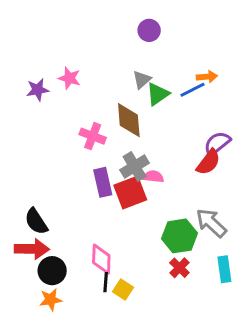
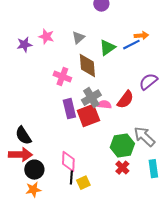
gray triangle: (142, 80) -> (78, 38), moved
red semicircle: (208, 162) -> (125, 100), moved
yellow square: (123, 289) -> (83, 183), turned 32

